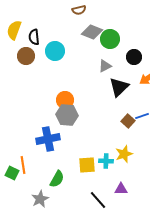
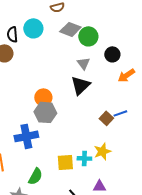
cyan circle: (55, 51) -> (33, 28), moved
gray triangle: (105, 66) -> (83, 63), turned -40
black triangle: (119, 87) -> (80, 85), moved

